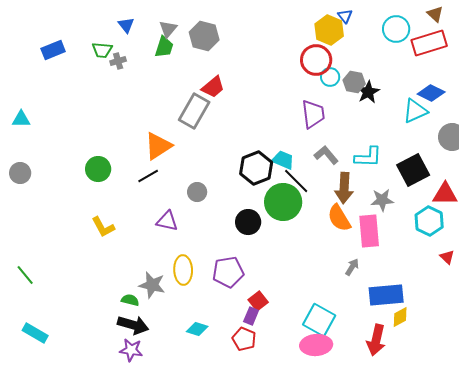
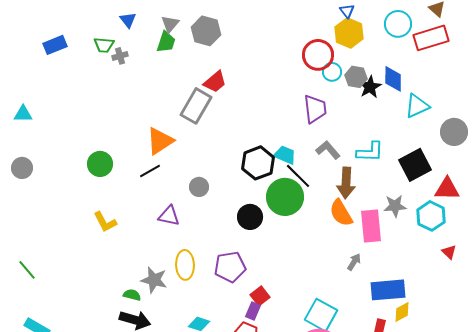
yellow hexagon: (329, 30) -> (349, 33), moved
blue diamond: (431, 93) -> (393, 79), moved, turned 64
gray star: (382, 200) -> (395, 206), moved

